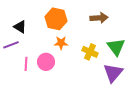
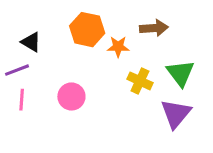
orange star: (61, 43) -> (118, 47), moved
pink line: (26, 64) -> (22, 100), moved

